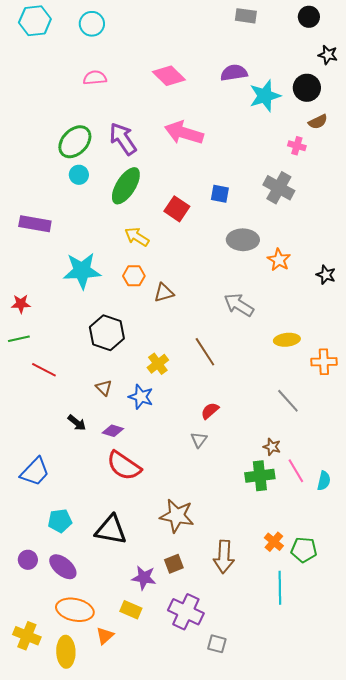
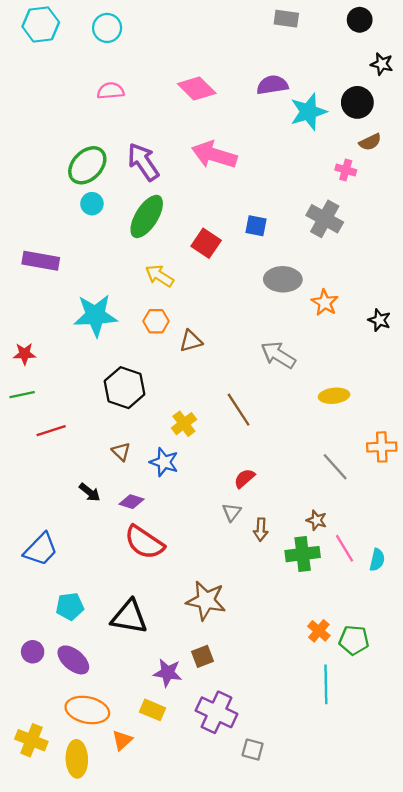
orange cross: (324, 362) -> (382, 447), moved
red line: (44, 370) -> (51, 431), turned -45
brown arrow: (224, 557) -> (261, 530), moved, size x0.6

